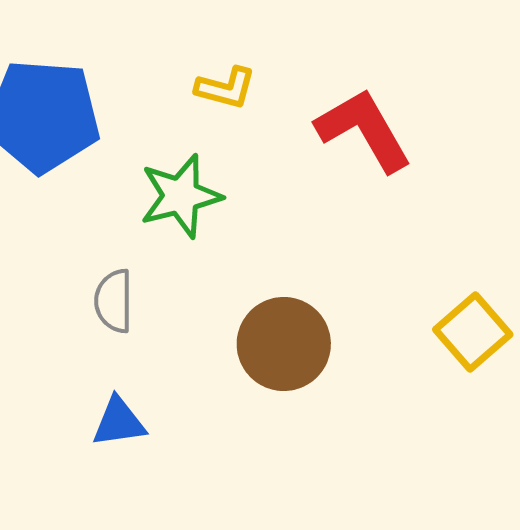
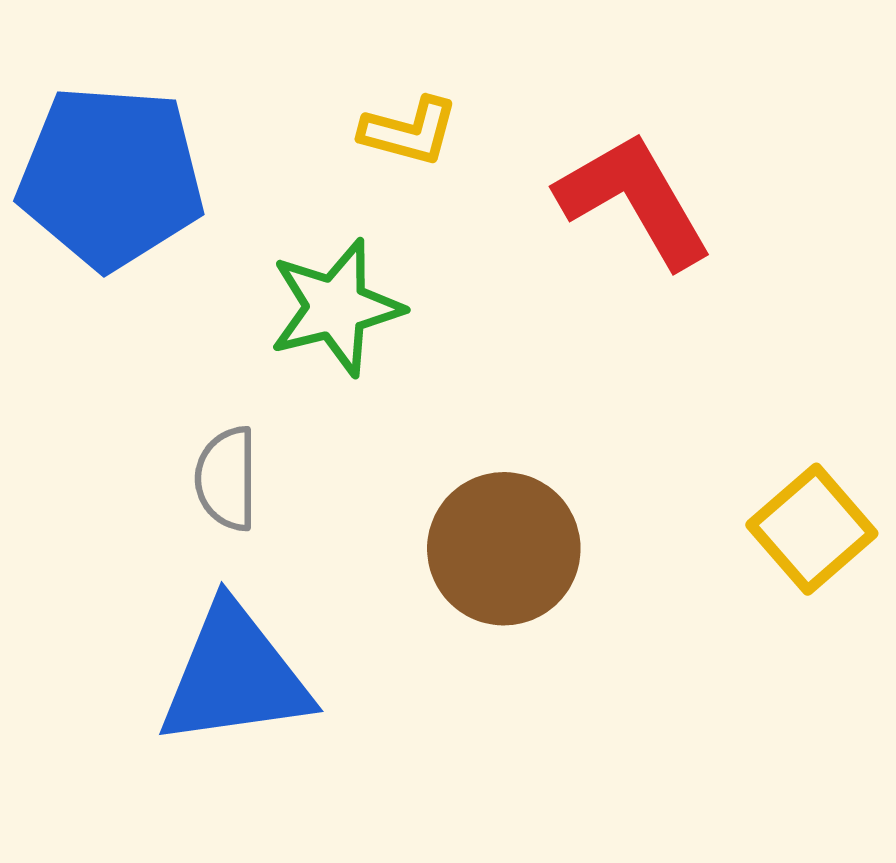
blue triangle: (119, 422) -> (235, 676), size x1.8

